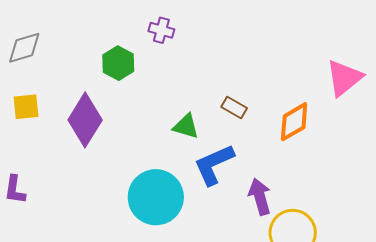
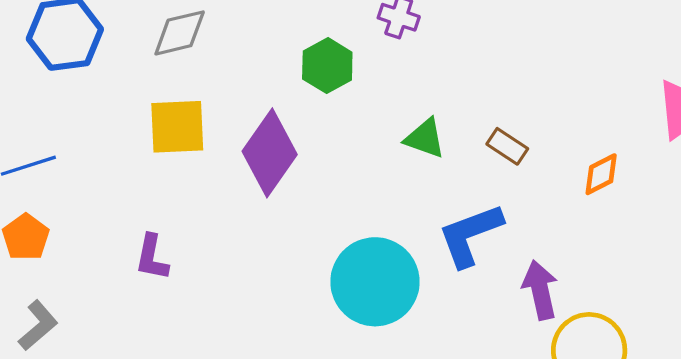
yellow square: (26, 107) -> (177, 127), size x1.4
orange diamond: (294, 122) -> (601, 174), size x0.7
green triangle: (186, 126) -> (425, 138), moved

